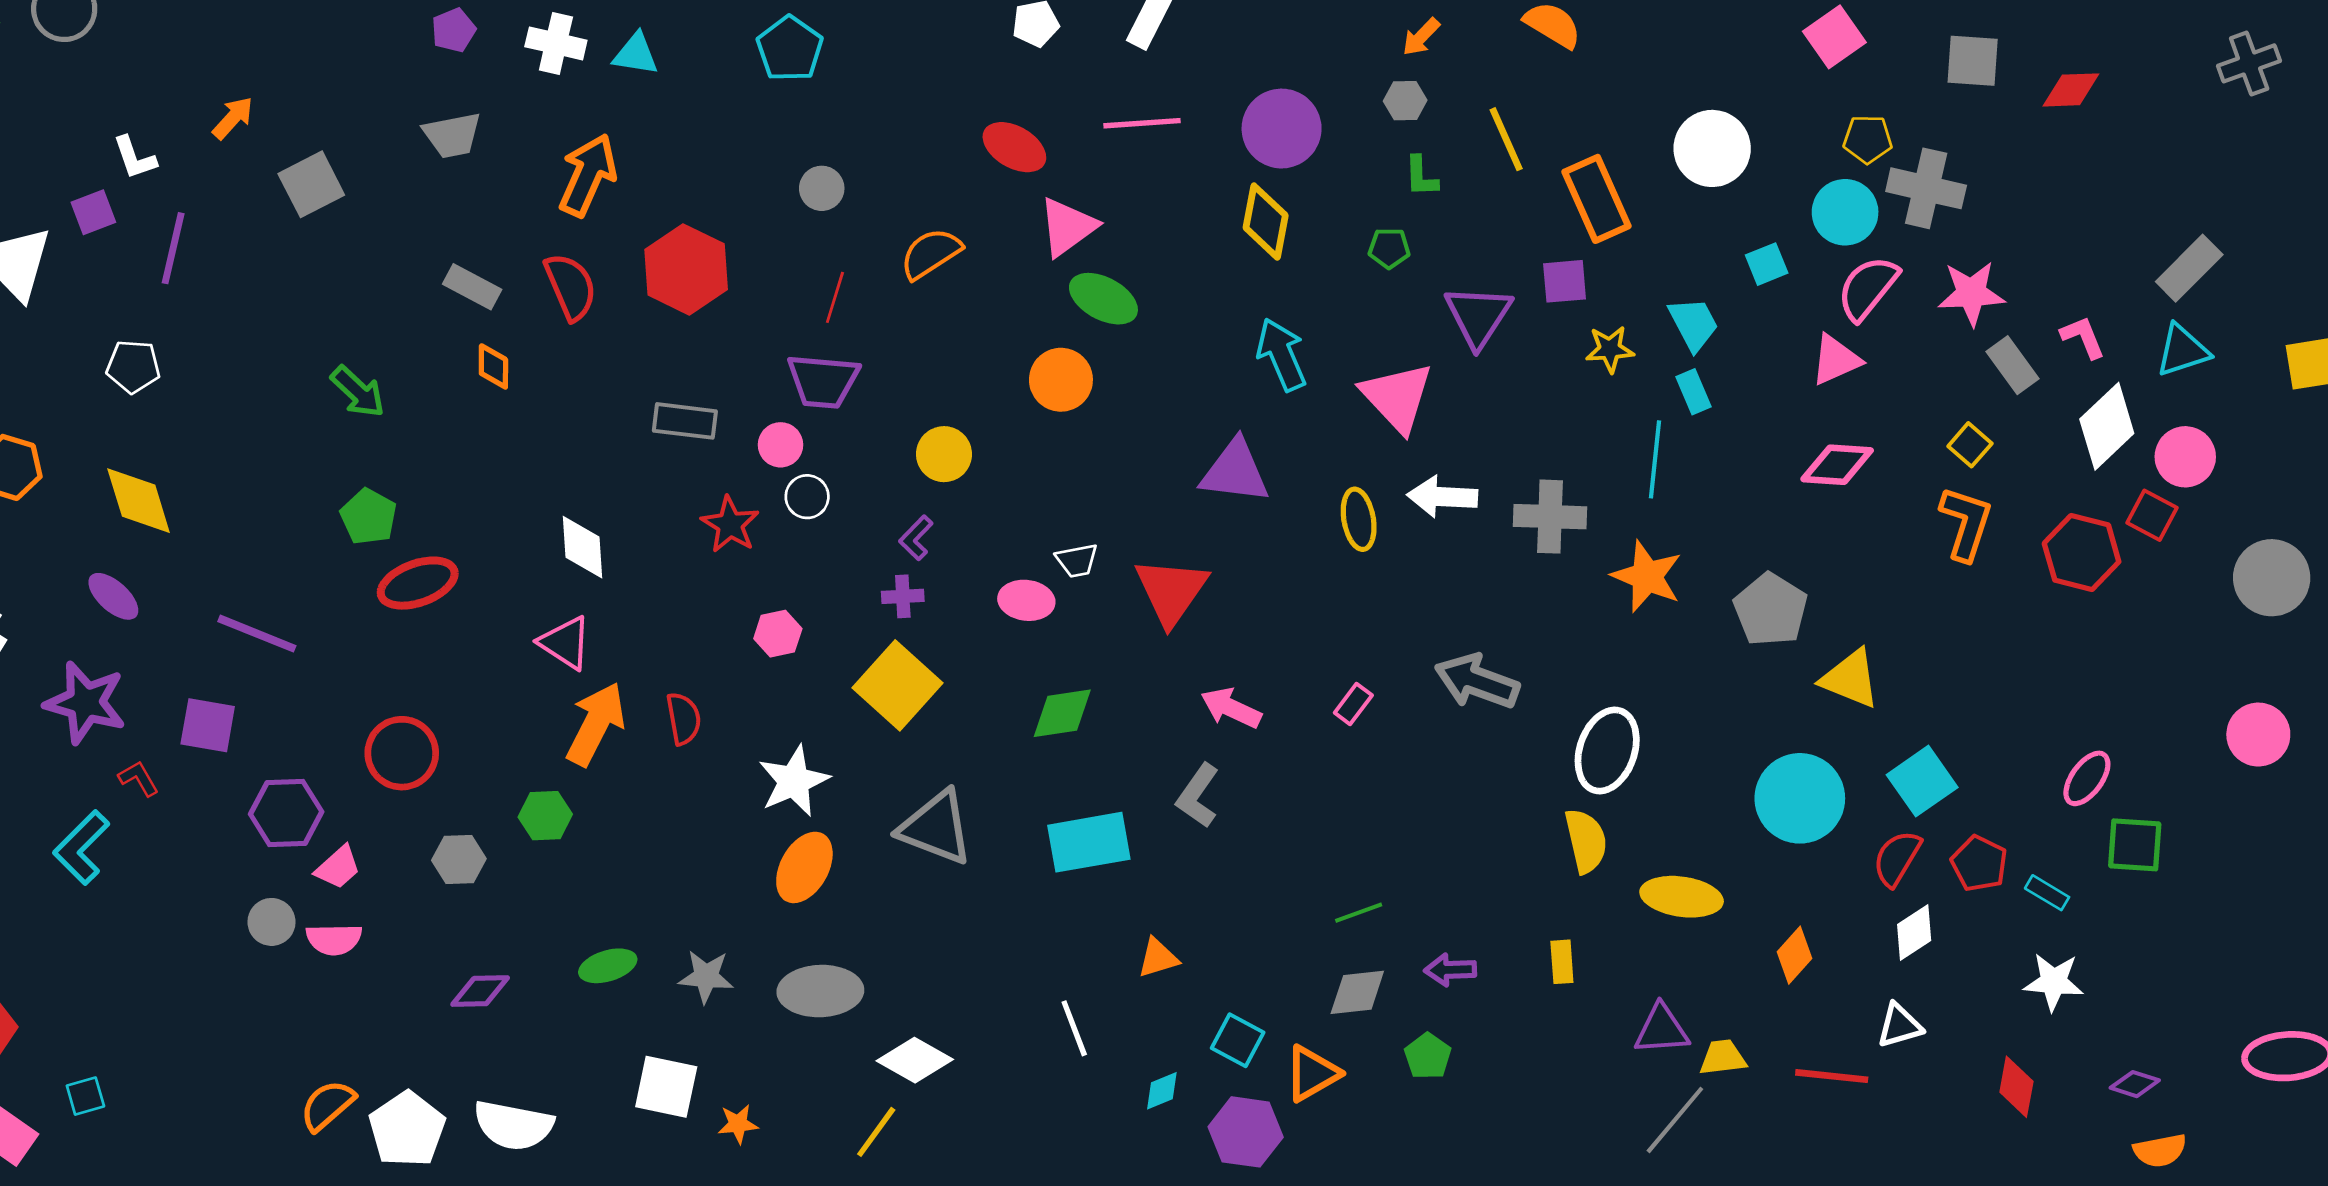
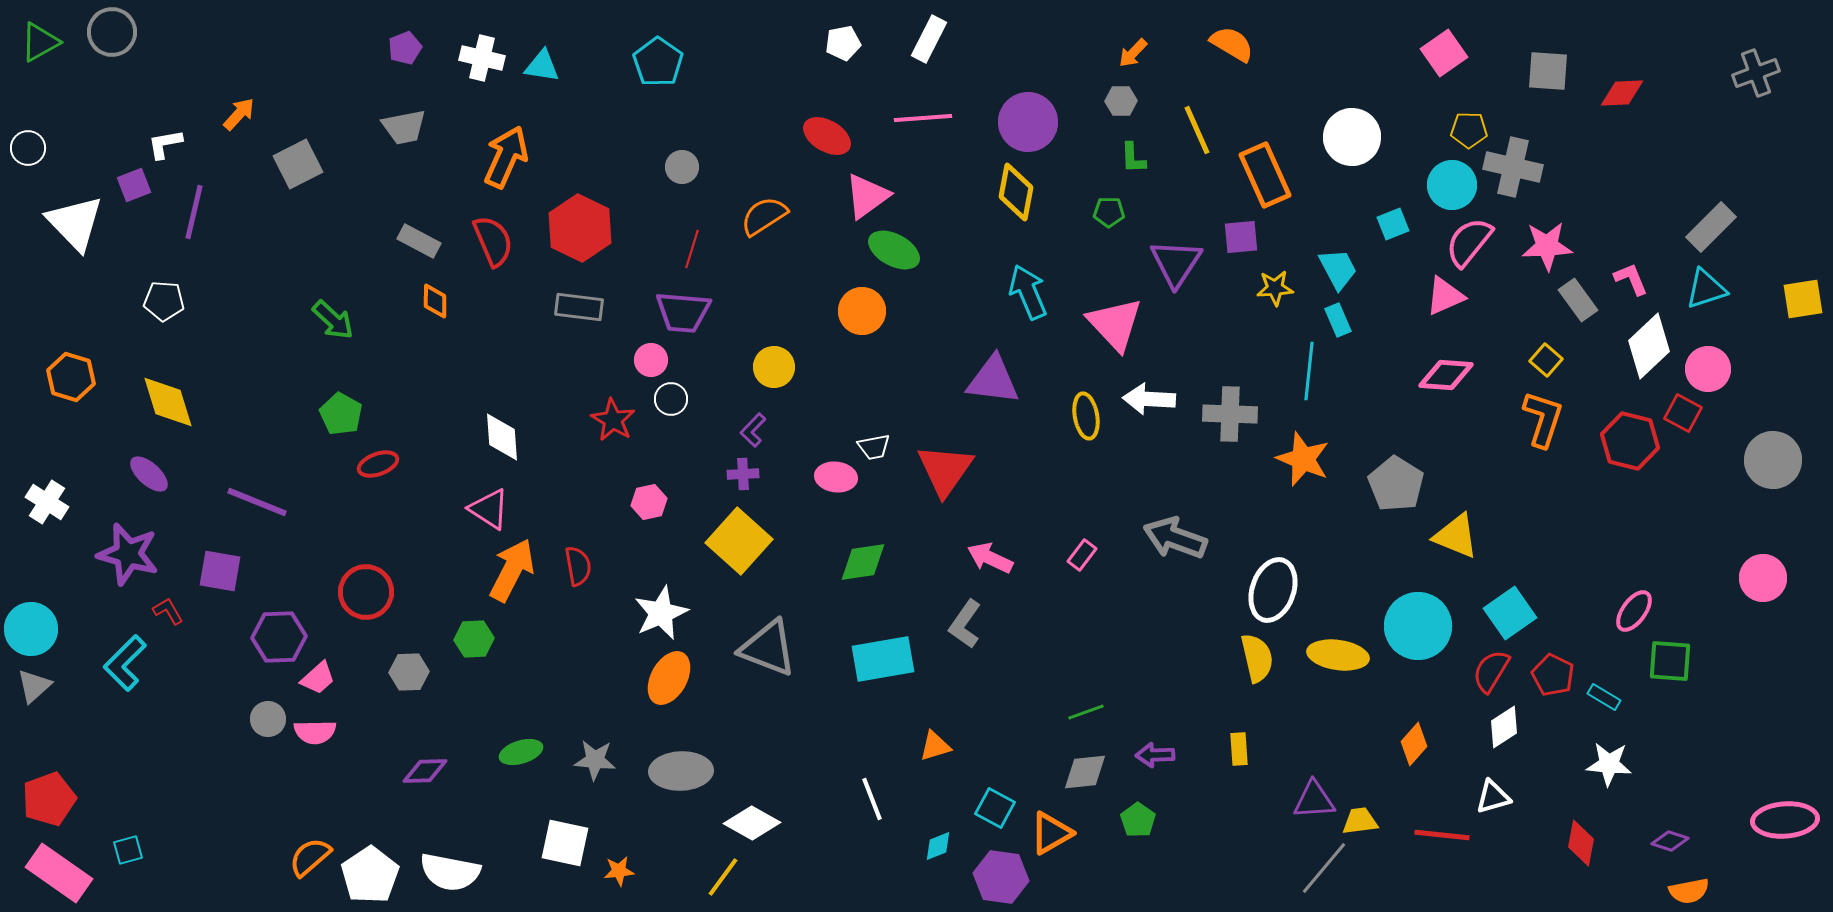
white L-shape: (135, 158) -> (165, 144), turned 99
gray rectangle: (685, 421) -> (579, 307), moved
red ellipse: (418, 583) -> (378, 464), size x0.7
yellow ellipse: (1682, 897) -> (1338, 655), moved

